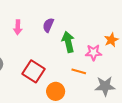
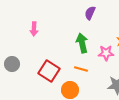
purple semicircle: (48, 25) -> (90, 13), moved
orange line: (79, 71) -> (81, 69), moved

